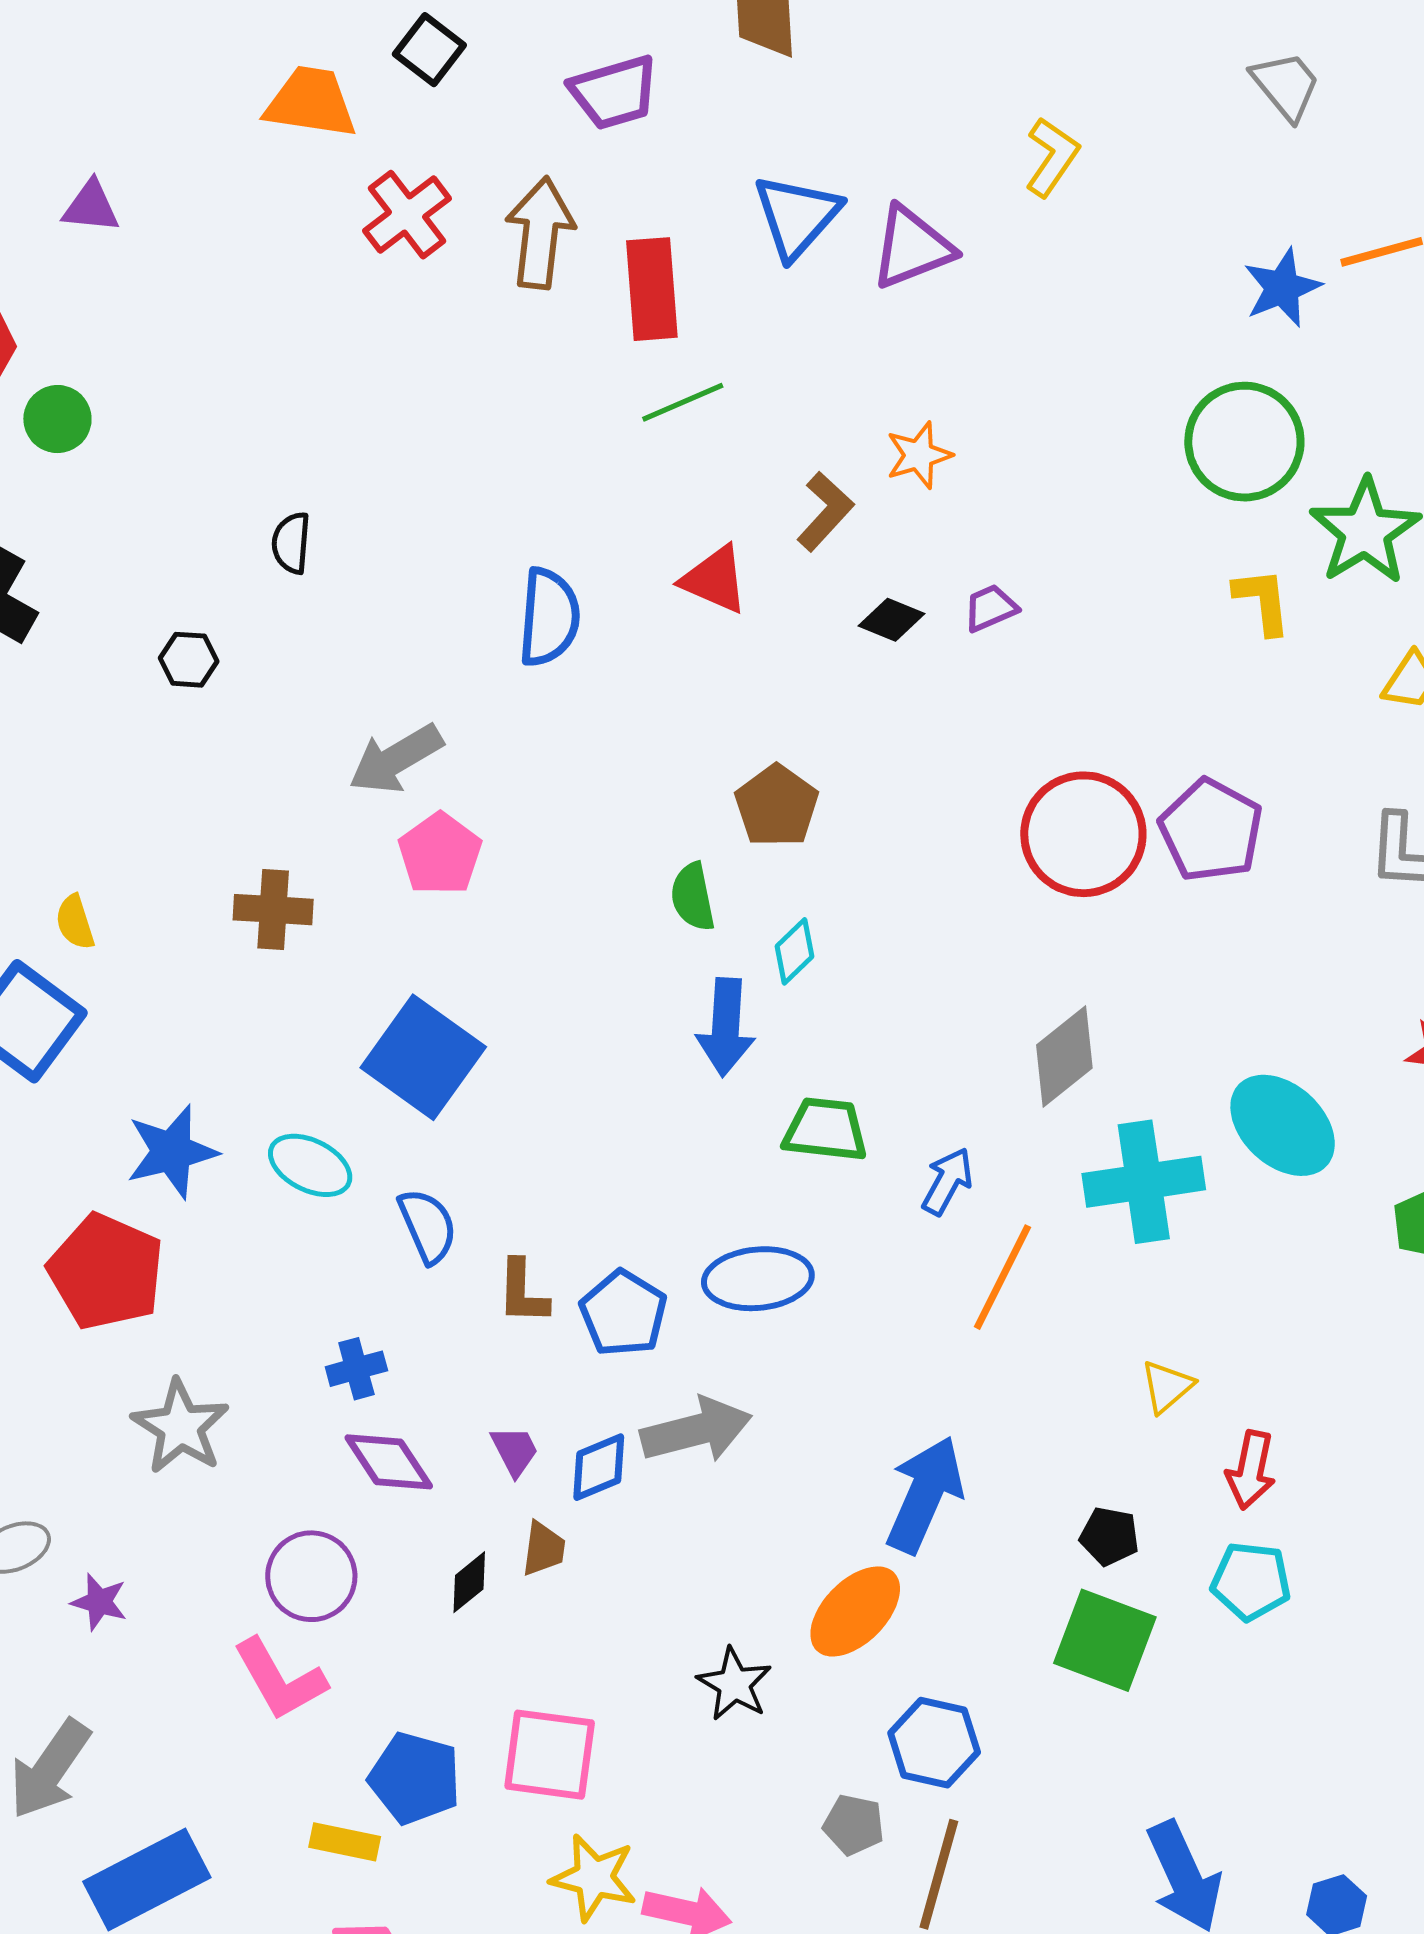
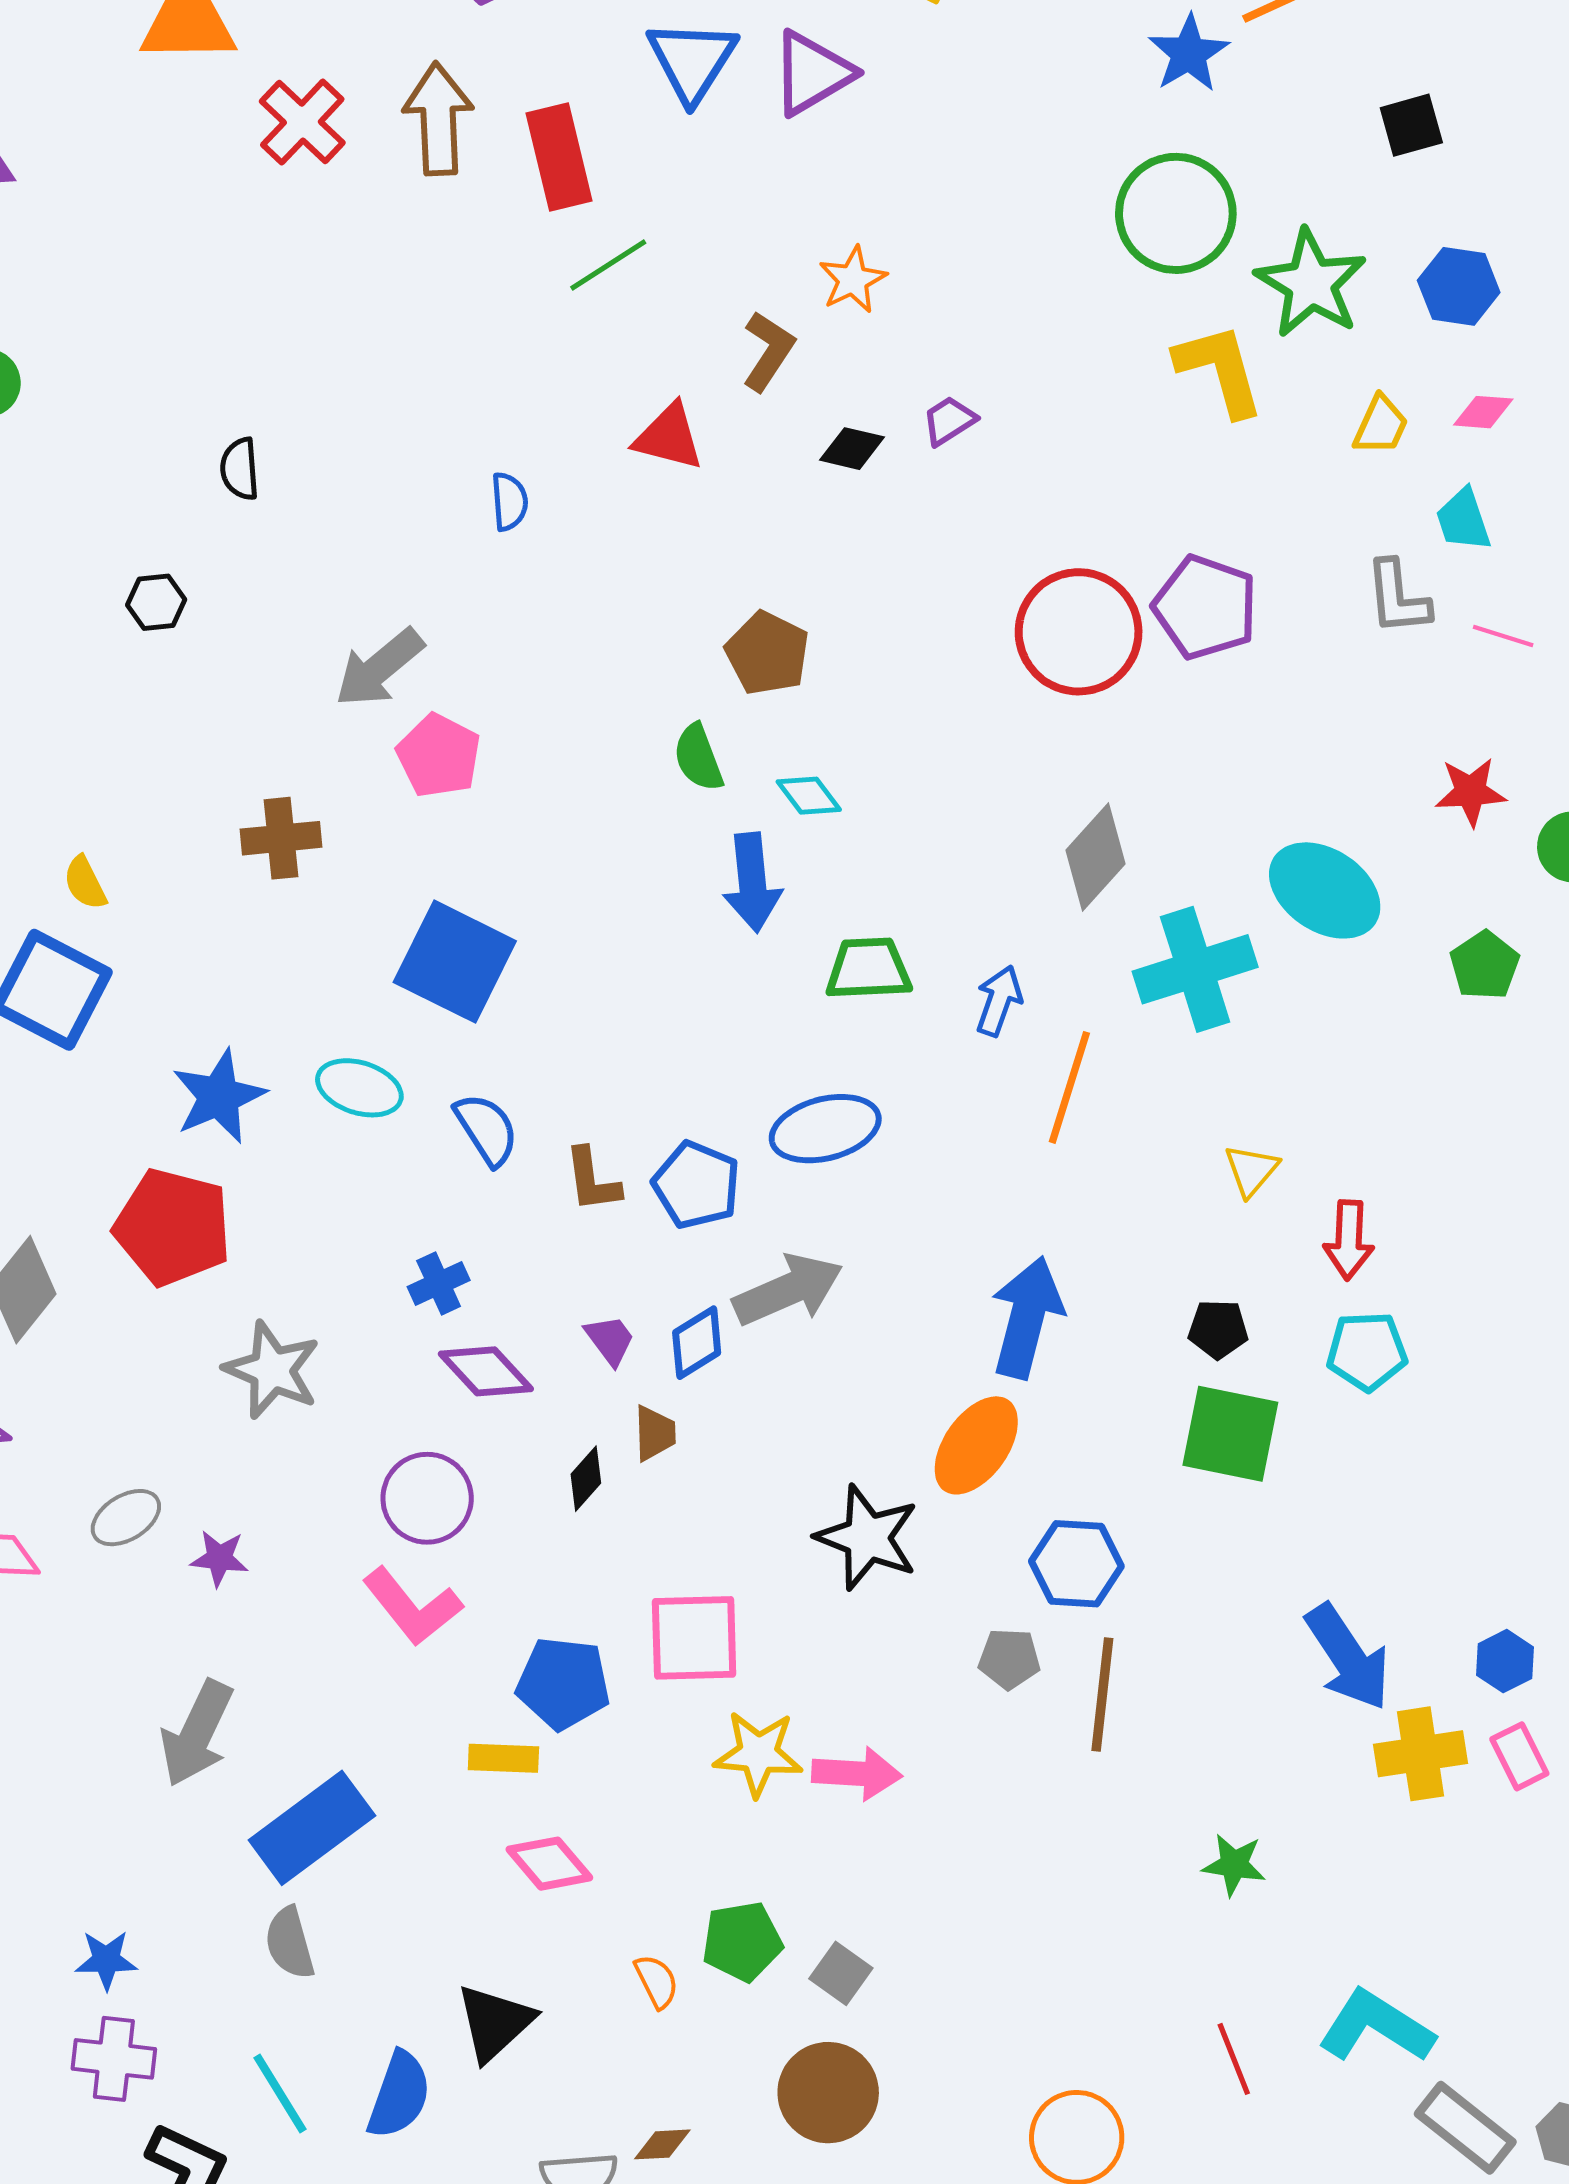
yellow L-shape: (1262, 601) -> (1220, 370), size x1.4
blue semicircle: (549, 617) -> (509, 502), size x0.6
cyan diamond: (795, 951) -> (809, 796), turned -74
black star: (734, 1684) -> (867, 1537), size x1.4

